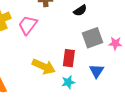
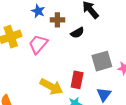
black semicircle: (80, 10) -> (77, 33), moved

